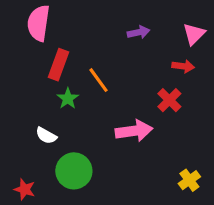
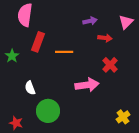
red arrow: (183, 66) -> (105, 38), moved
orange line: (99, 80) -> (64, 52), turned -54
green star: (68, 99) -> (12, 56), moved
white semicircle: (46, 135) -> (30, 88), turned 40

